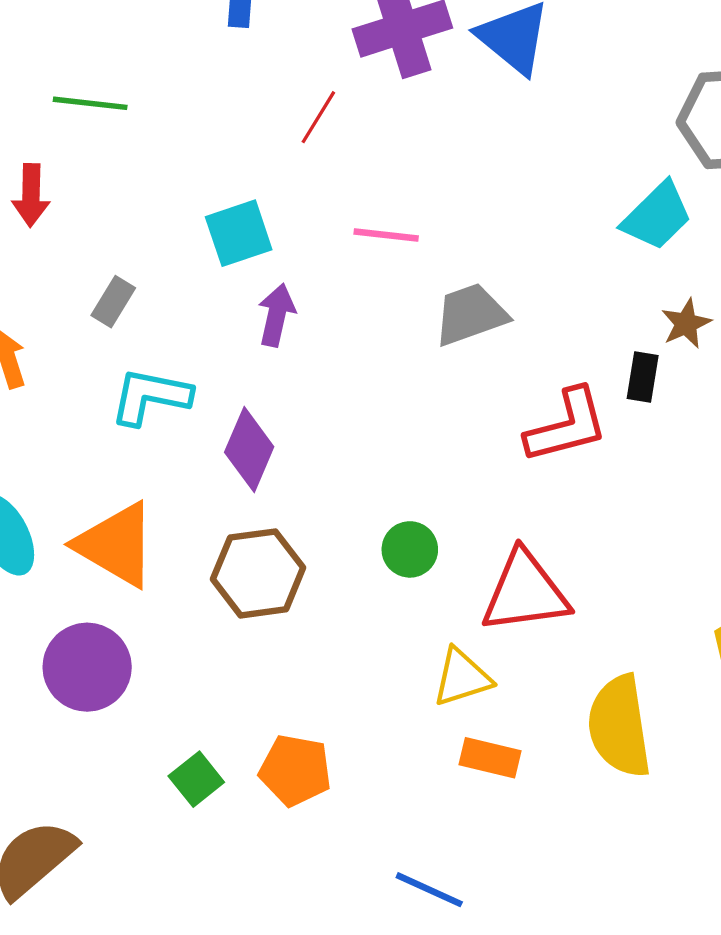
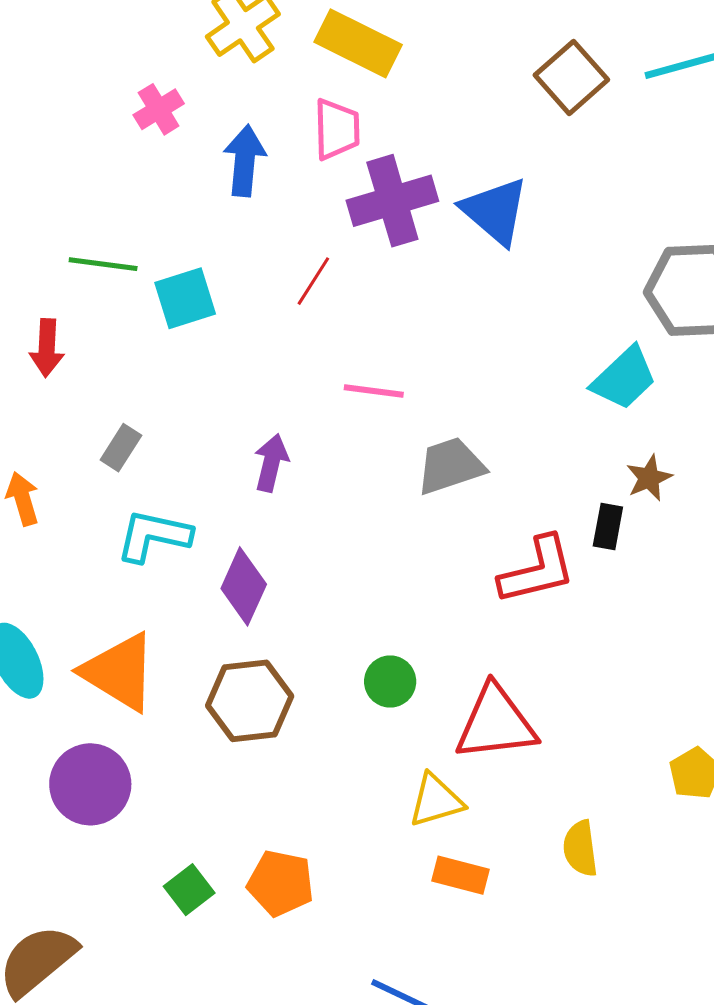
cyan square: (239, 233) -> (185, 298), moved
yellow semicircle: (619, 726) -> (580, 848), size x0.6

